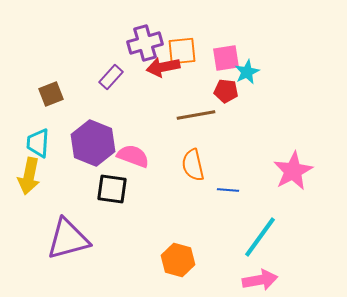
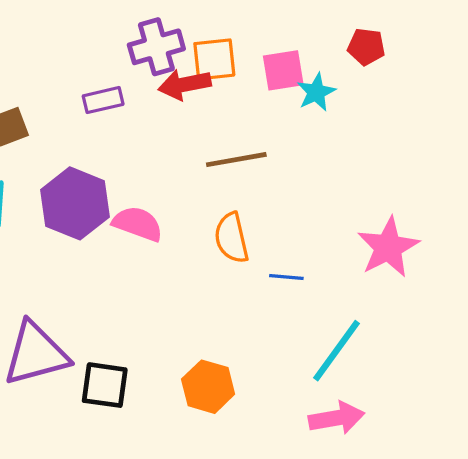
purple rectangle: (111, 77) -> (103, 100), turned 35
red pentagon: (226, 91) -> (366, 47), moved
black square: (112, 189) -> (105, 385), moved

